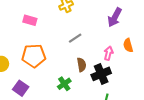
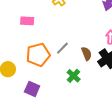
gray line: (75, 38) -> (62, 48), moved

